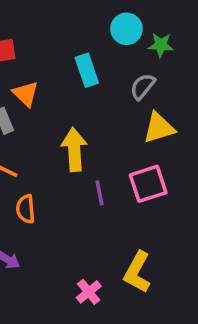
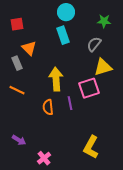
cyan circle: (126, 29) -> (66, 12), moved
pink square: (148, 184) -> (89, 88), moved
orange semicircle: (26, 209) -> (48, 107), moved
pink cross: (89, 292) -> (44, 158), moved

